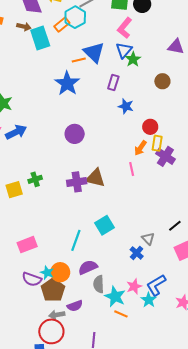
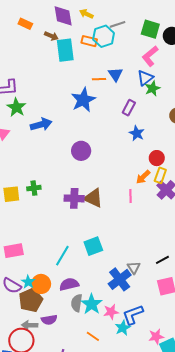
orange rectangle: (62, 25) -> (89, 41), turned 42
blue triangle: (94, 52) -> (115, 74), size x0.7
blue arrow: (16, 132) -> (41, 124), moved
blue cross: (137, 253) -> (120, 279), size x1.6
cyan star: (115, 297) -> (92, 304), moved

